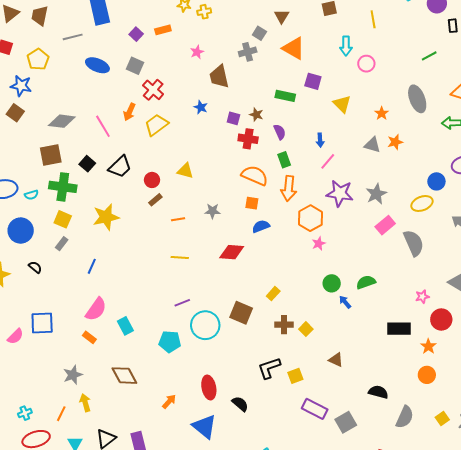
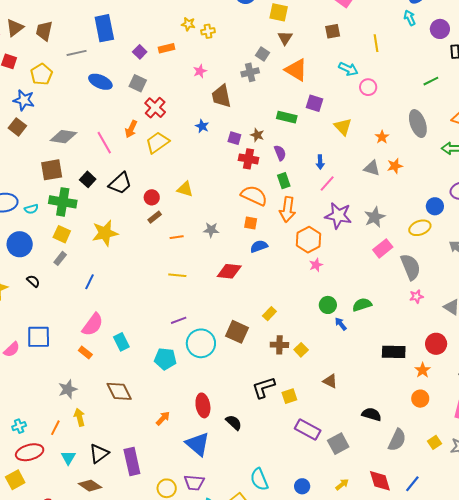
cyan arrow: (346, 46) -> (348, 69), turned -66
pink star: (422, 297) -> (416, 296), moved

